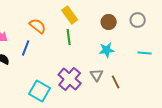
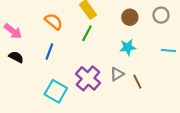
green line: (69, 37) -> (87, 33), turned 35
blue line: (26, 48) -> (49, 52), moved
gray triangle: (97, 75) -> (117, 74), turned 32

